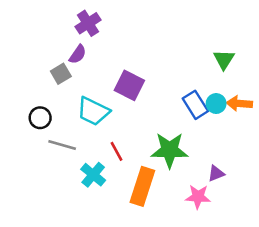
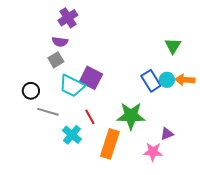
purple semicircle: (78, 54) -> (60, 42), turned 63
gray square: (61, 74) -> (56, 60), moved
purple square: (129, 85) -> (91, 78), moved

